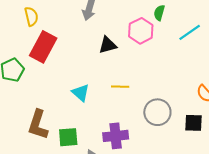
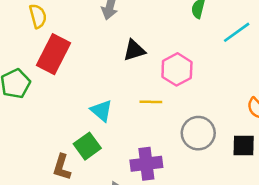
pink hexagon: (141, 31) -> (177, 69), moved
brown L-shape: (38, 125) -> (62, 167), moved, size x0.7
green square: (68, 137) -> (87, 146), moved, turned -30

